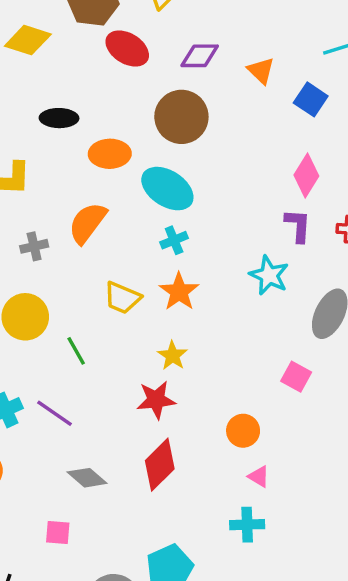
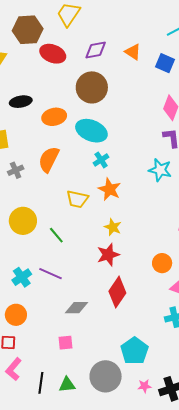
gray cross: (34, 246) -> (16, 170), moved
gray diamond: (87, 478) -> (77, 308), turned -30

